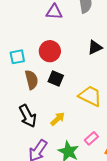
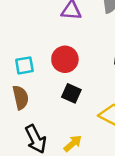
brown semicircle: (32, 80) -> (21, 97), moved

